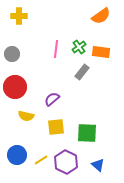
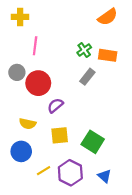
pink line: (56, 49) -> (35, 46), moved
gray circle: (12, 54) -> (17, 72), moved
red circle: (15, 87) -> (38, 83), moved
green square: (87, 133) -> (93, 142), turned 30
blue circle: (17, 155) -> (21, 151), moved

